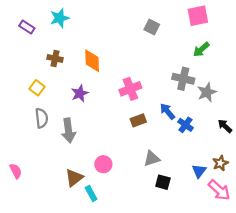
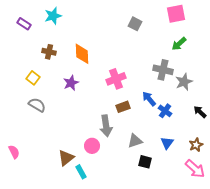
gray semicircle: (42, 118) -> (37, 105), turned -54
gray arrow: (69, 130) -> (106, 126), moved
blue triangle: (199, 171) -> (167, 143), moved

